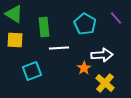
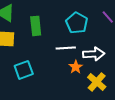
white line: (59, 48) -> (66, 48), moved

